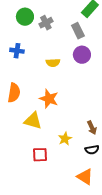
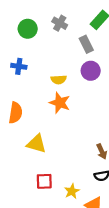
gray cross: (46, 23) -> (60, 23), moved, turned -32
orange star: (49, 99) -> (60, 103), moved
yellow star: (65, 139) -> (72, 191), moved

